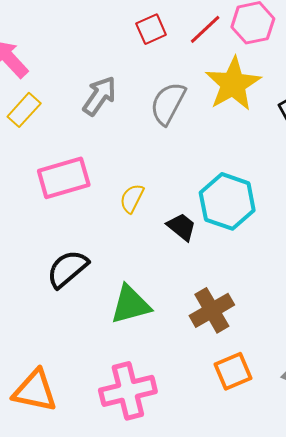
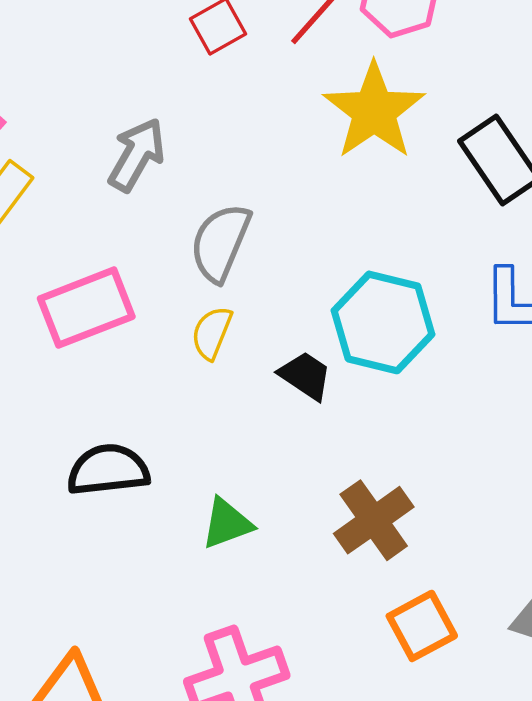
gray semicircle: (168, 103) -> (220, 243), moved
black semicircle: (67, 269) -> (108, 470), turned 39
green triangle: (130, 305) -> (227, 523), size x0.7

